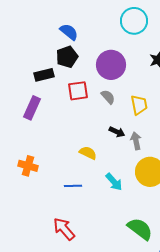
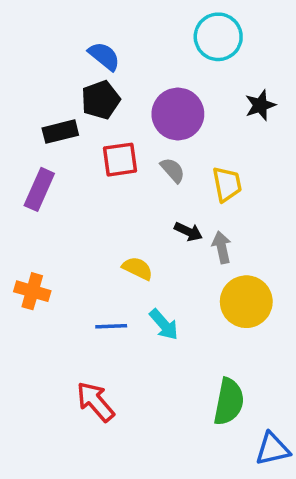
cyan arrow: (114, 182) -> (164, 324), moved
green semicircle: (140, 229) -> (229, 402), turned 64

